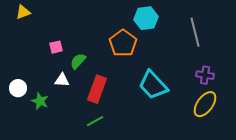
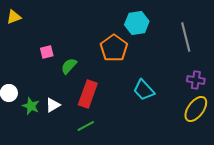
white triangle: (62, 80) -> (53, 105), moved, turned -35
cyan trapezoid: (153, 85) -> (144, 90), size x0.7

